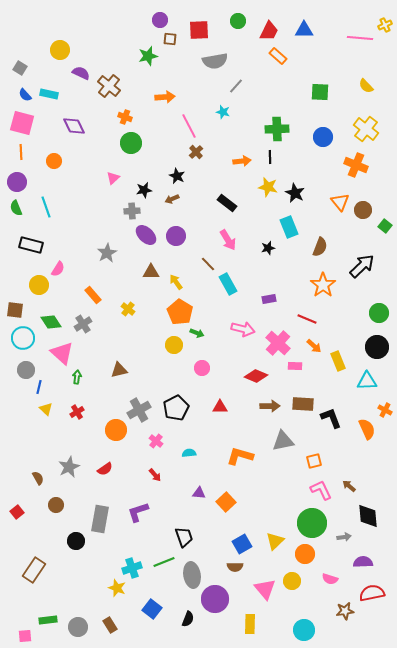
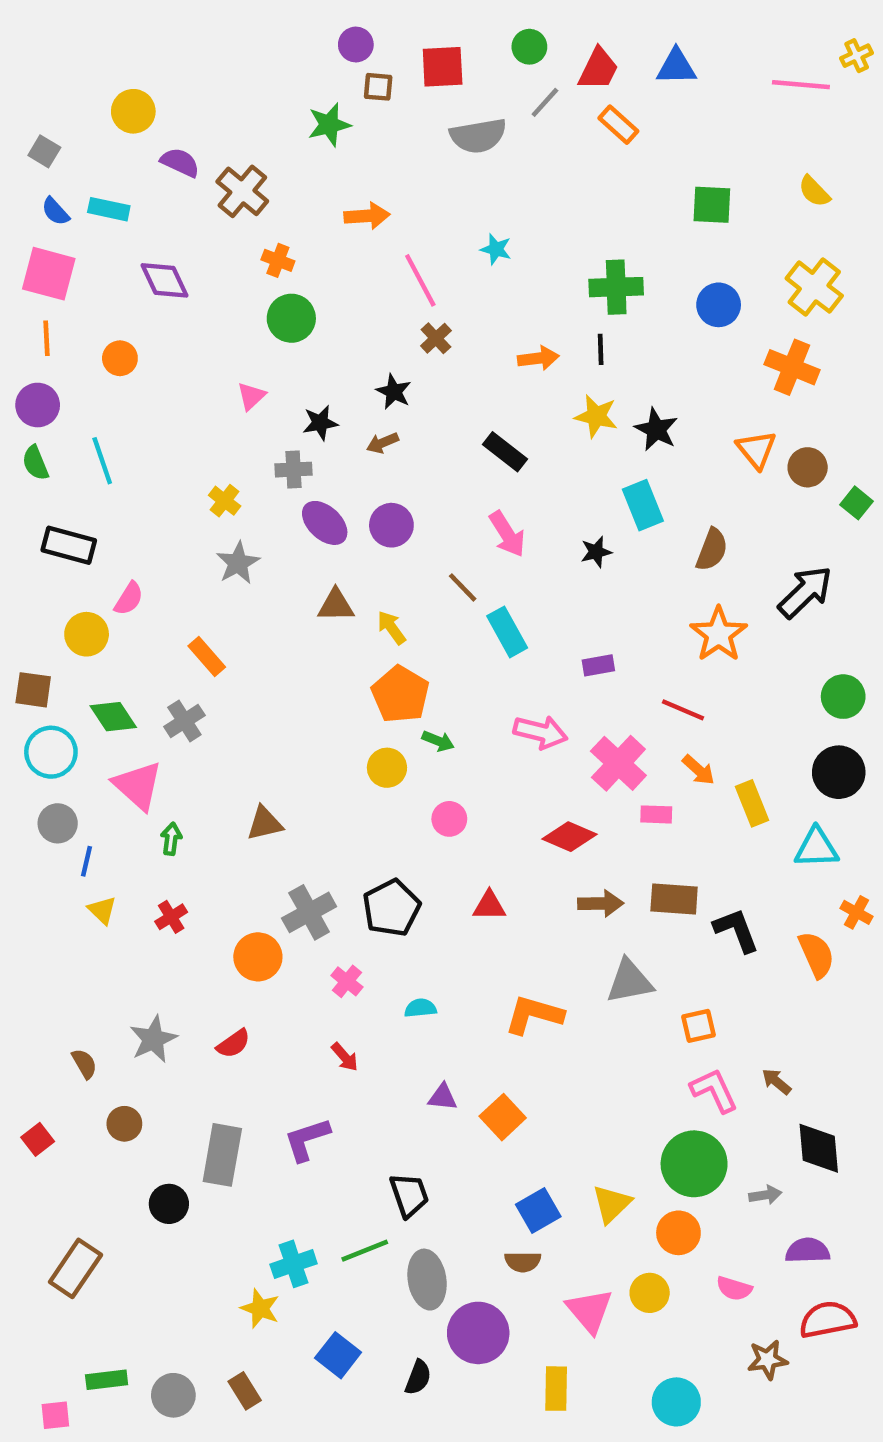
gray line: (236, 86) -> (545, 102), moved
yellow cross: (128, 309) -> (225, 501), moved

